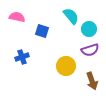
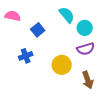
blue square: (42, 31) -> (38, 30), turned 32
blue cross: (22, 57) -> (26, 56), moved

